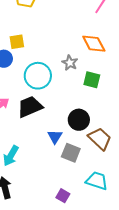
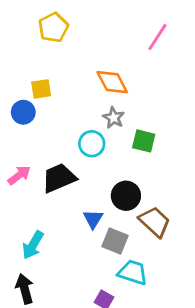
orange diamond: (94, 44) -> (112, 82), moved
cyan circle: (38, 76) -> (92, 144), moved, size x0.7
cyan trapezoid: (97, 181) -> (133, 272), moved

